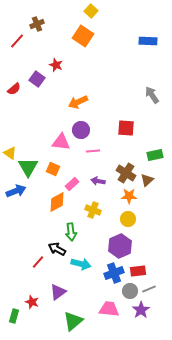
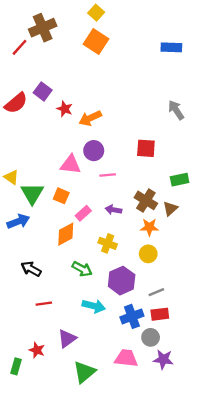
yellow square: (91, 11) -> (96, 13), moved
brown cross: (37, 24) -> (43, 28), size x1.6
red star: (56, 65) -> (65, 109), moved
red semicircle: (14, 89) -> (16, 103), size x1.5
green arrow: (71, 232) -> (82, 269), turned -54
purple hexagon: (120, 246) -> (122, 281), moved
black arrow: (57, 249) -> (31, 269), moved
red line: (38, 262) -> (44, 304), turned 40
gray line: (149, 289) -> (156, 292), moved
purple star: (141, 310) -> (163, 359), turned -30

